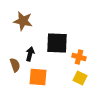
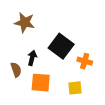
black square: (57, 43) -> (61, 46), turned 35
yellow square: (80, 78) -> (75, 88), moved, turned -32

